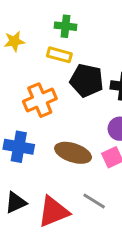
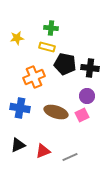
gray line: (94, 201) -> (70, 157), moved, turned -56
red triangle: (53, 212) -> (43, 151), size x0.7

